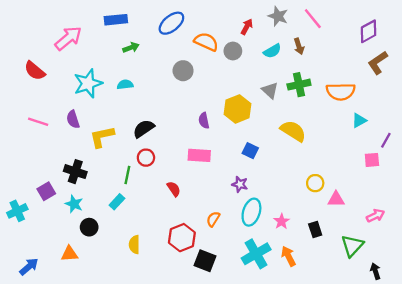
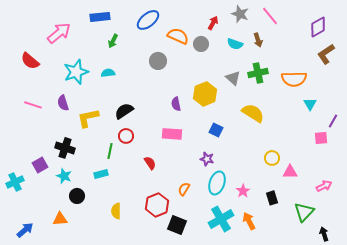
green arrow: (131, 48) -> (113, 41), turned 136
cyan semicircle: (272, 51) -> (235, 44), turned 49
cyan triangle: (359, 121) -> (310, 104), turned -32
cyan rectangle: (117, 202) -> (101, 174), turned 32

